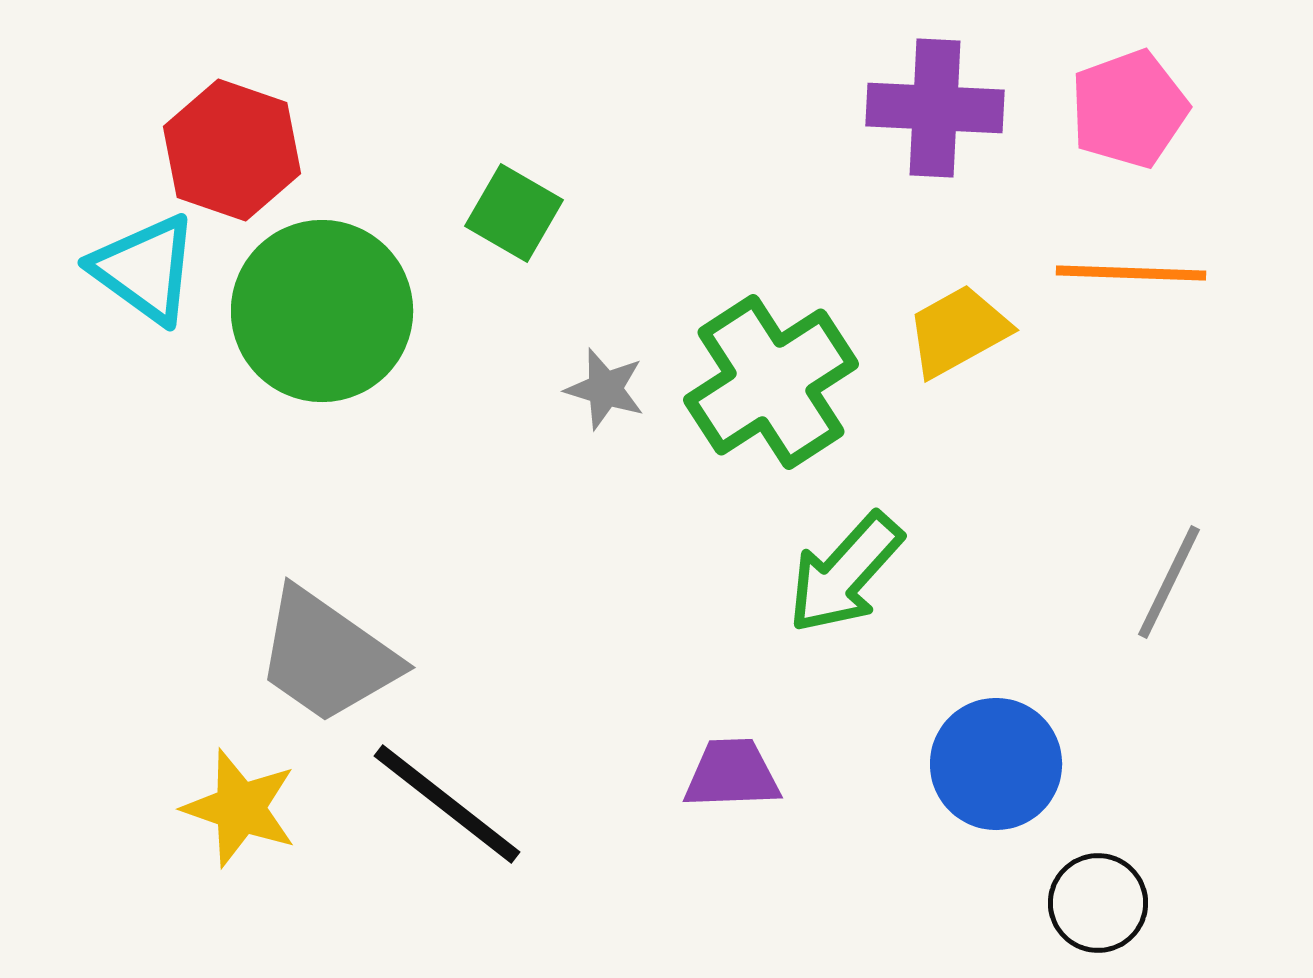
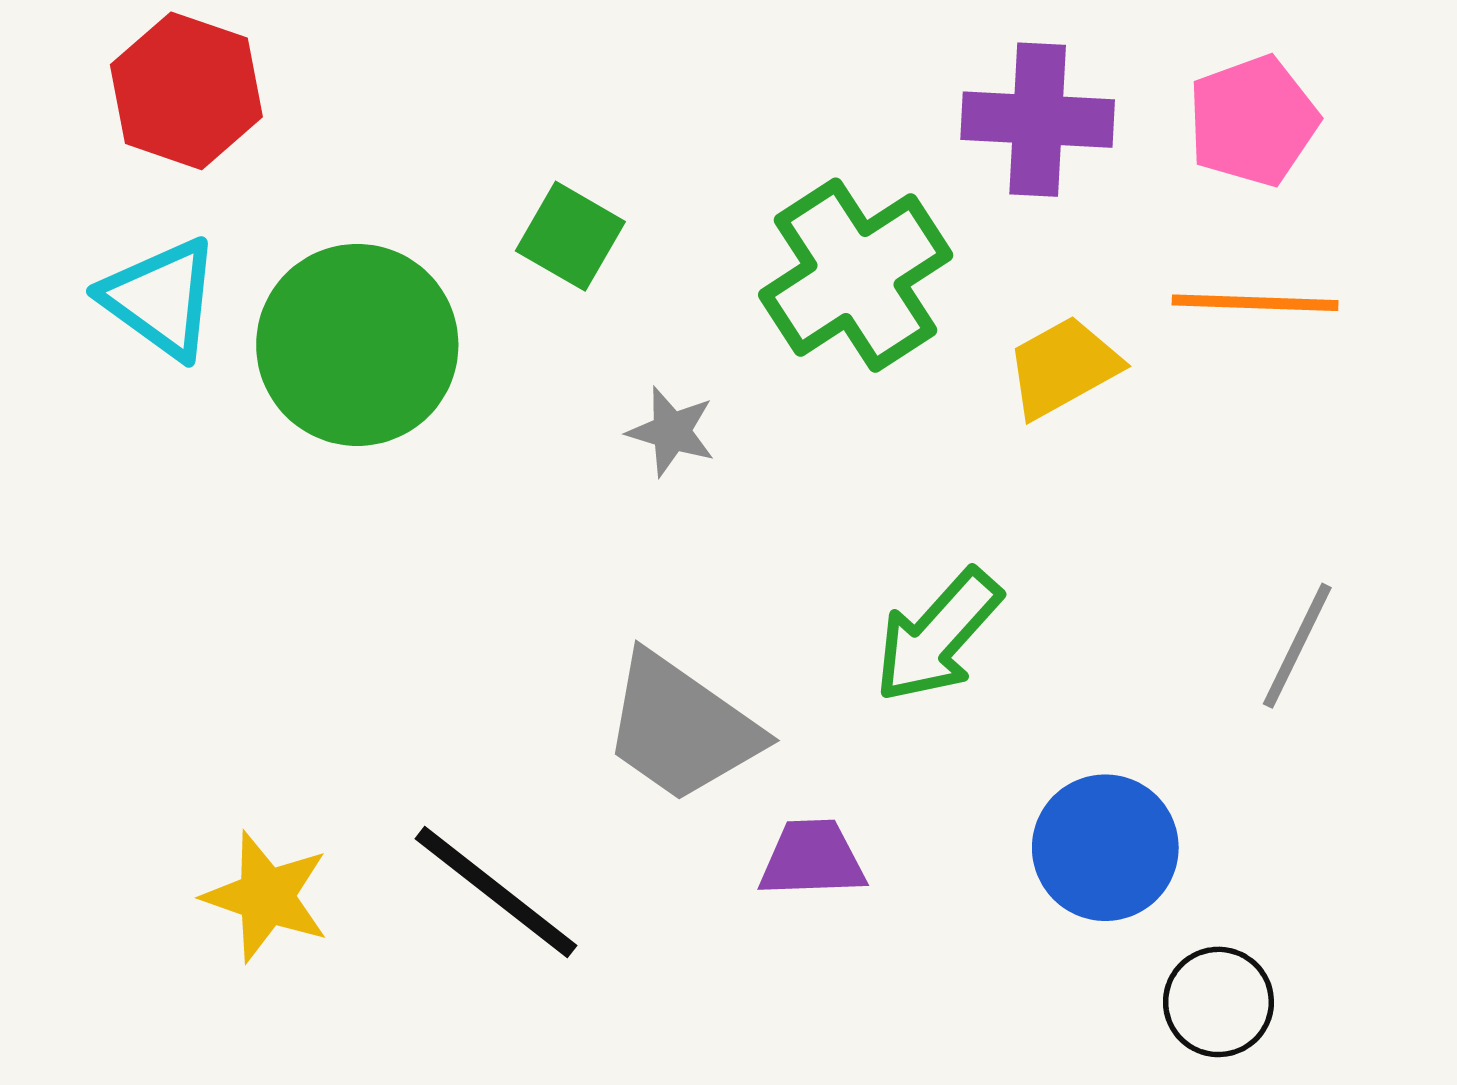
red hexagon: (232, 150) -> (186, 91), moved
green cross: (771, 382) -> (856, 275), moved
gray trapezoid: (327, 656) -> (681, 728), moved

